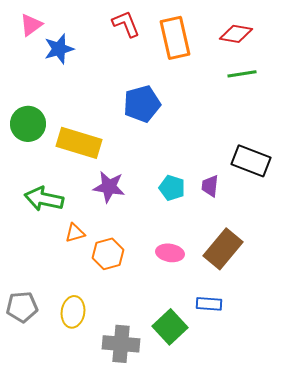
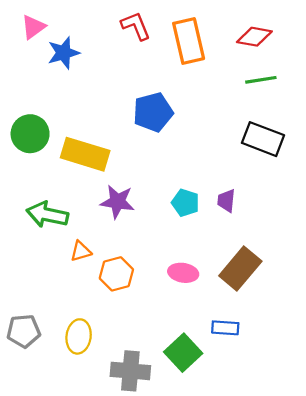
black rectangle: (251, 161) -> (263, 139), moved

